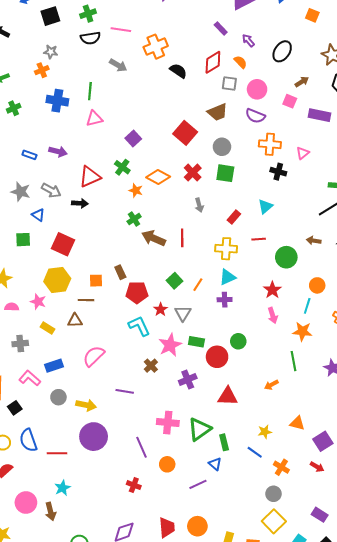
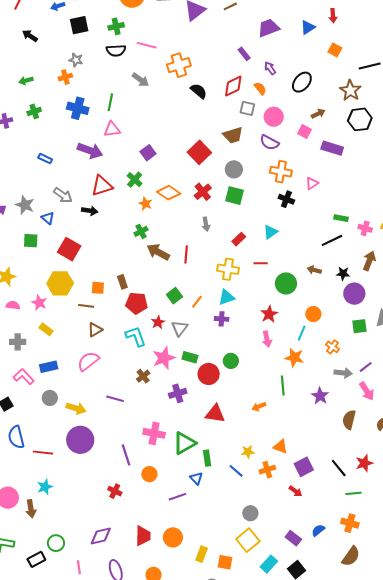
purple arrow: (58, 152) -> (90, 151), moved, size x1.4
gray star: (21, 192) -> (25, 205), moved
brown triangle: (75, 321) -> (95, 330), moved, turned -35
orange cross: (281, 467) -> (267, 470), moved, turned 35

